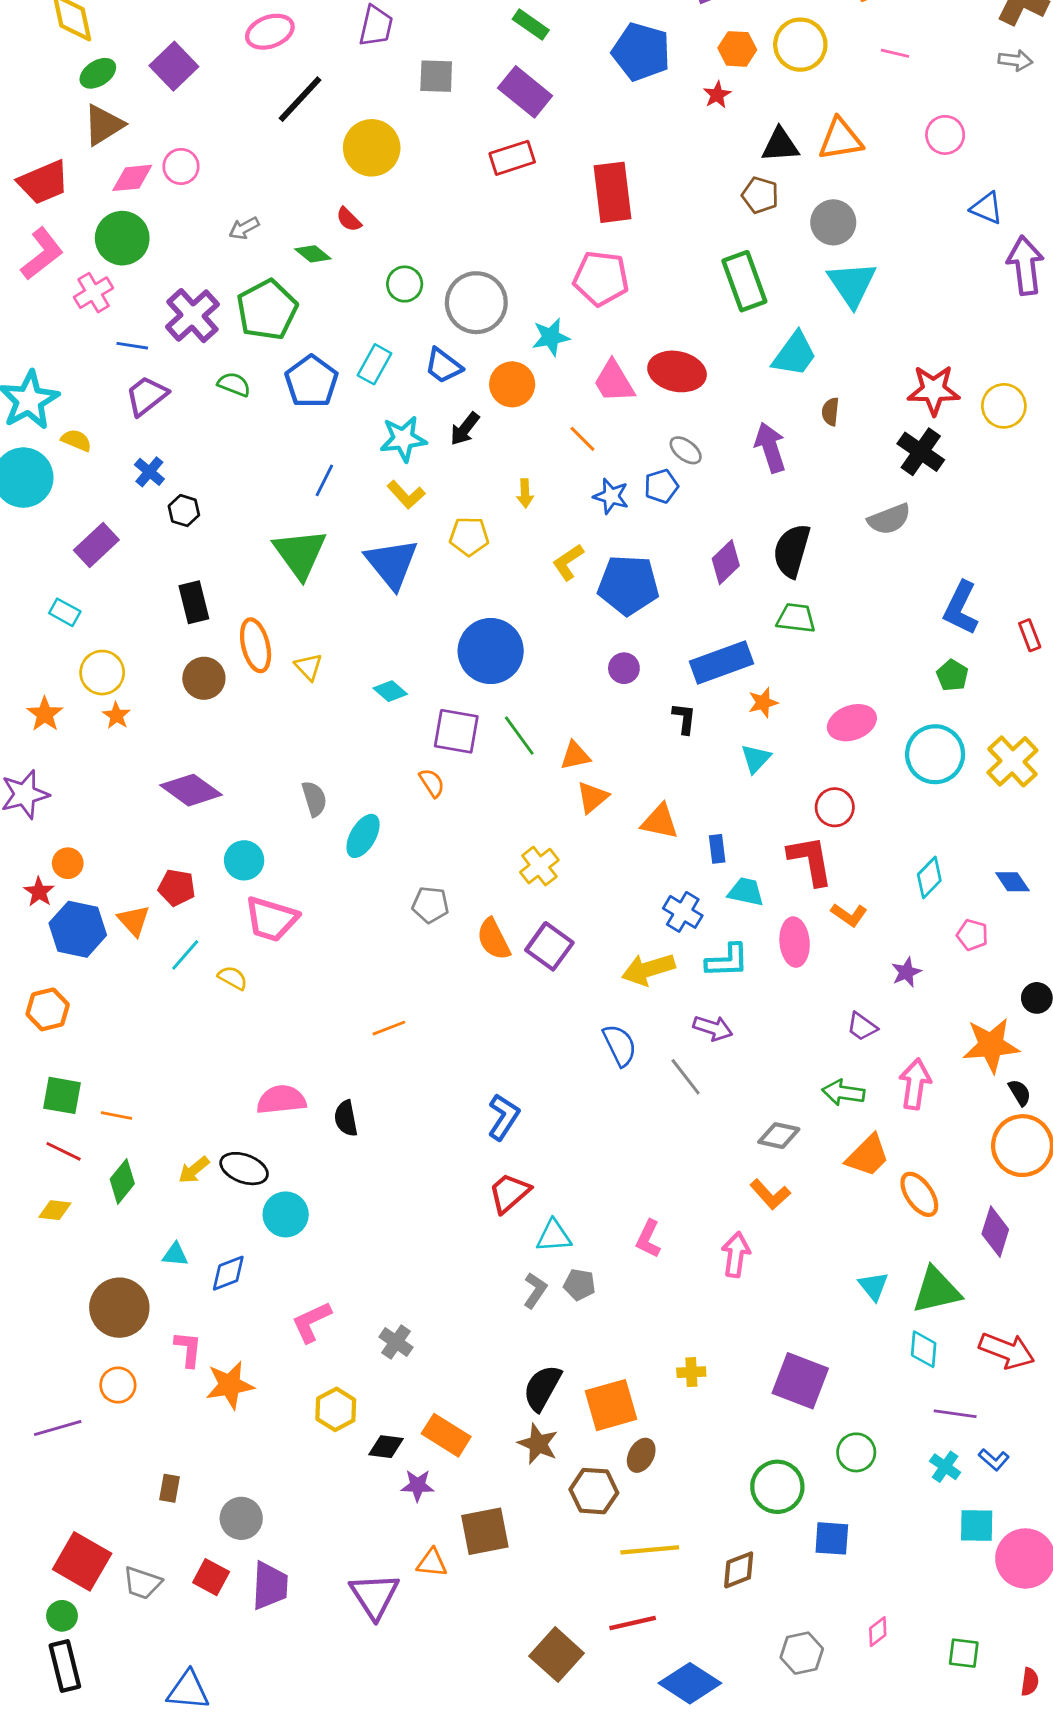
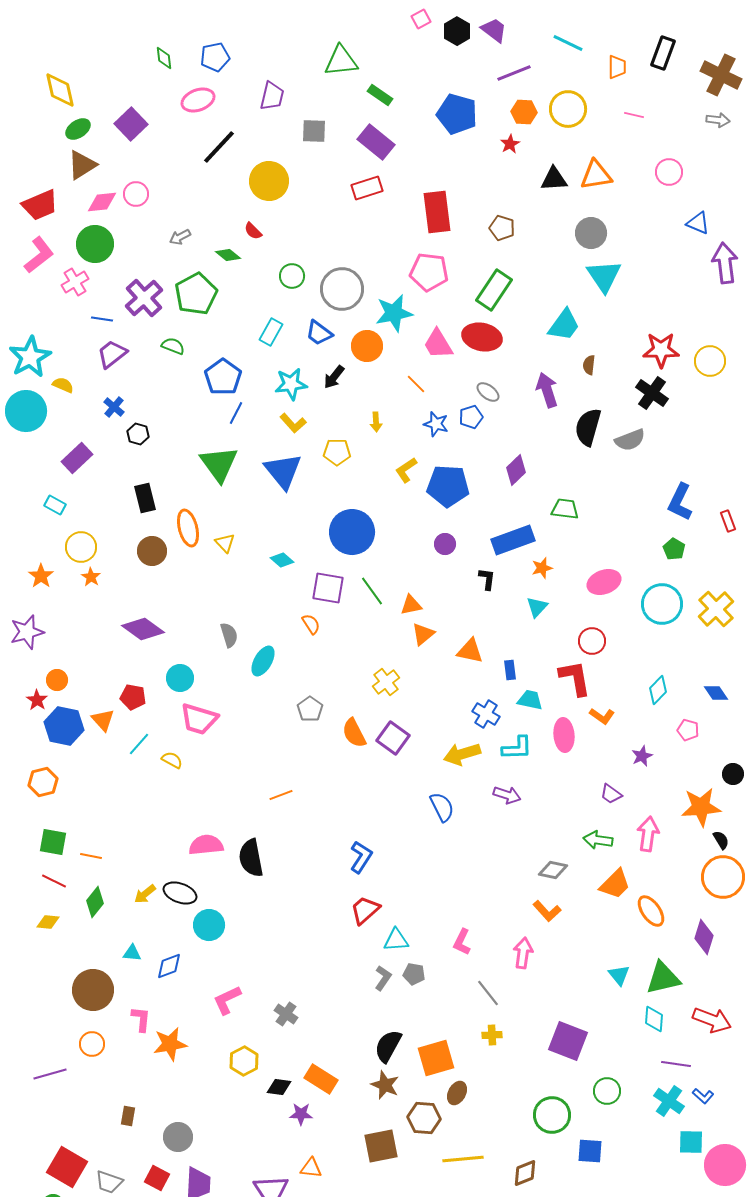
brown pentagon: (760, 195) -> (502, 228), moved
green rectangle: (744, 281) -> (494, 290), moved, turned 54
cyan star: (551, 337) -> (394, 313), size x1.4
blue pentagon: (311, 381) -> (223, 377), moved
black semicircle: (792, 551) -> (588, 427), moved
gray pentagon: (430, 905) -> (310, 709), turned 30
gray line: (686, 1077) -> (488, 993), moved
black semicircle: (346, 1118) -> (251, 858), size x1.5
cyan cross: (945, 1467) -> (669, 1101), size x1.4
brown square: (485, 1531) -> (381, 1146), moved

